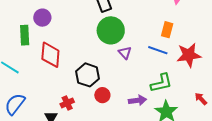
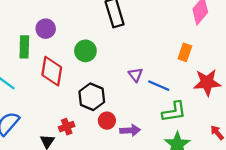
green circle: (111, 30) -> (85, 51), moved, size x0.7
blue line: (158, 50) -> (159, 86), moved
purple arrow: (137, 100) -> (130, 130), moved

